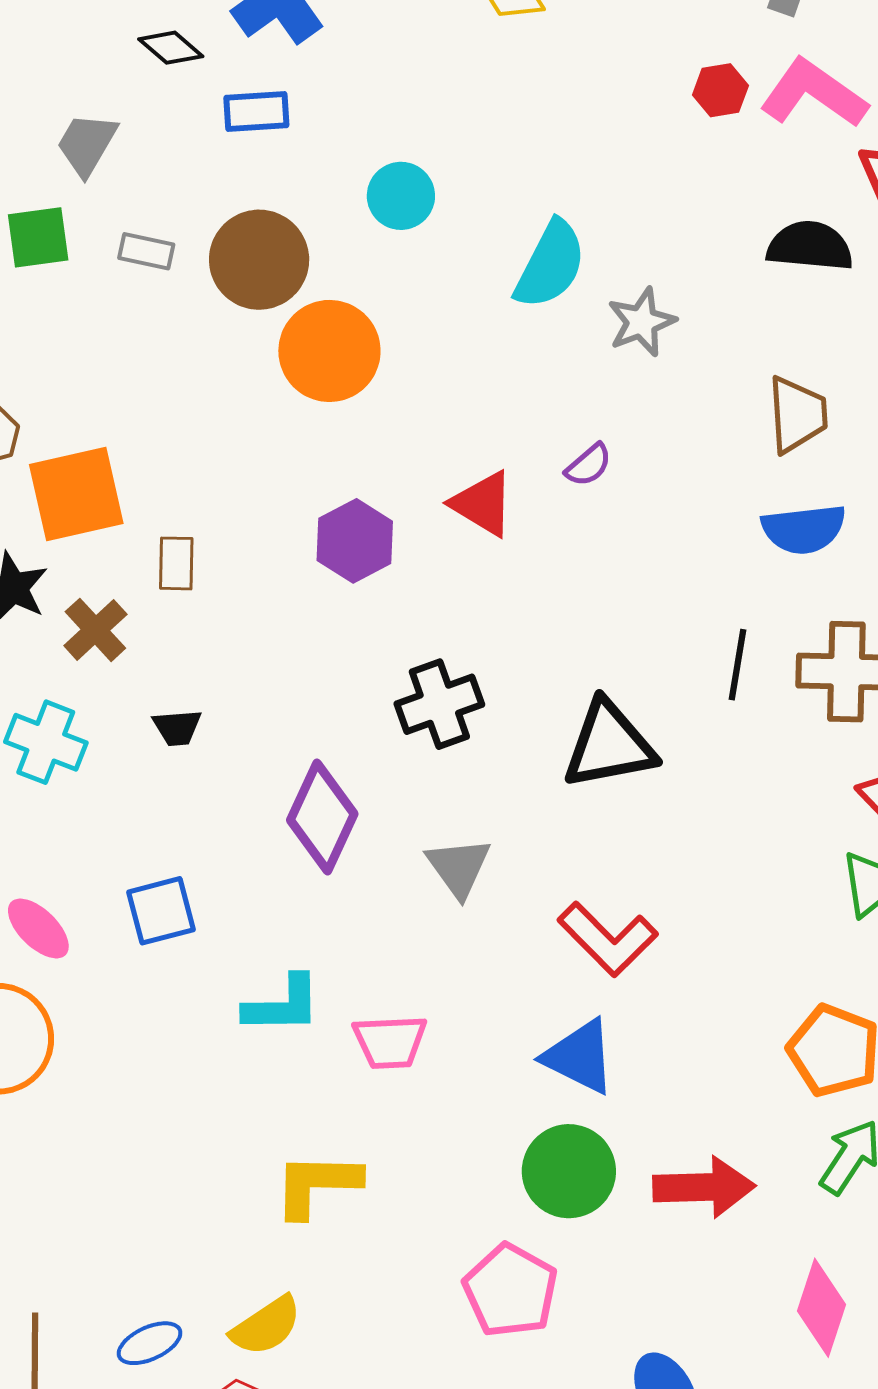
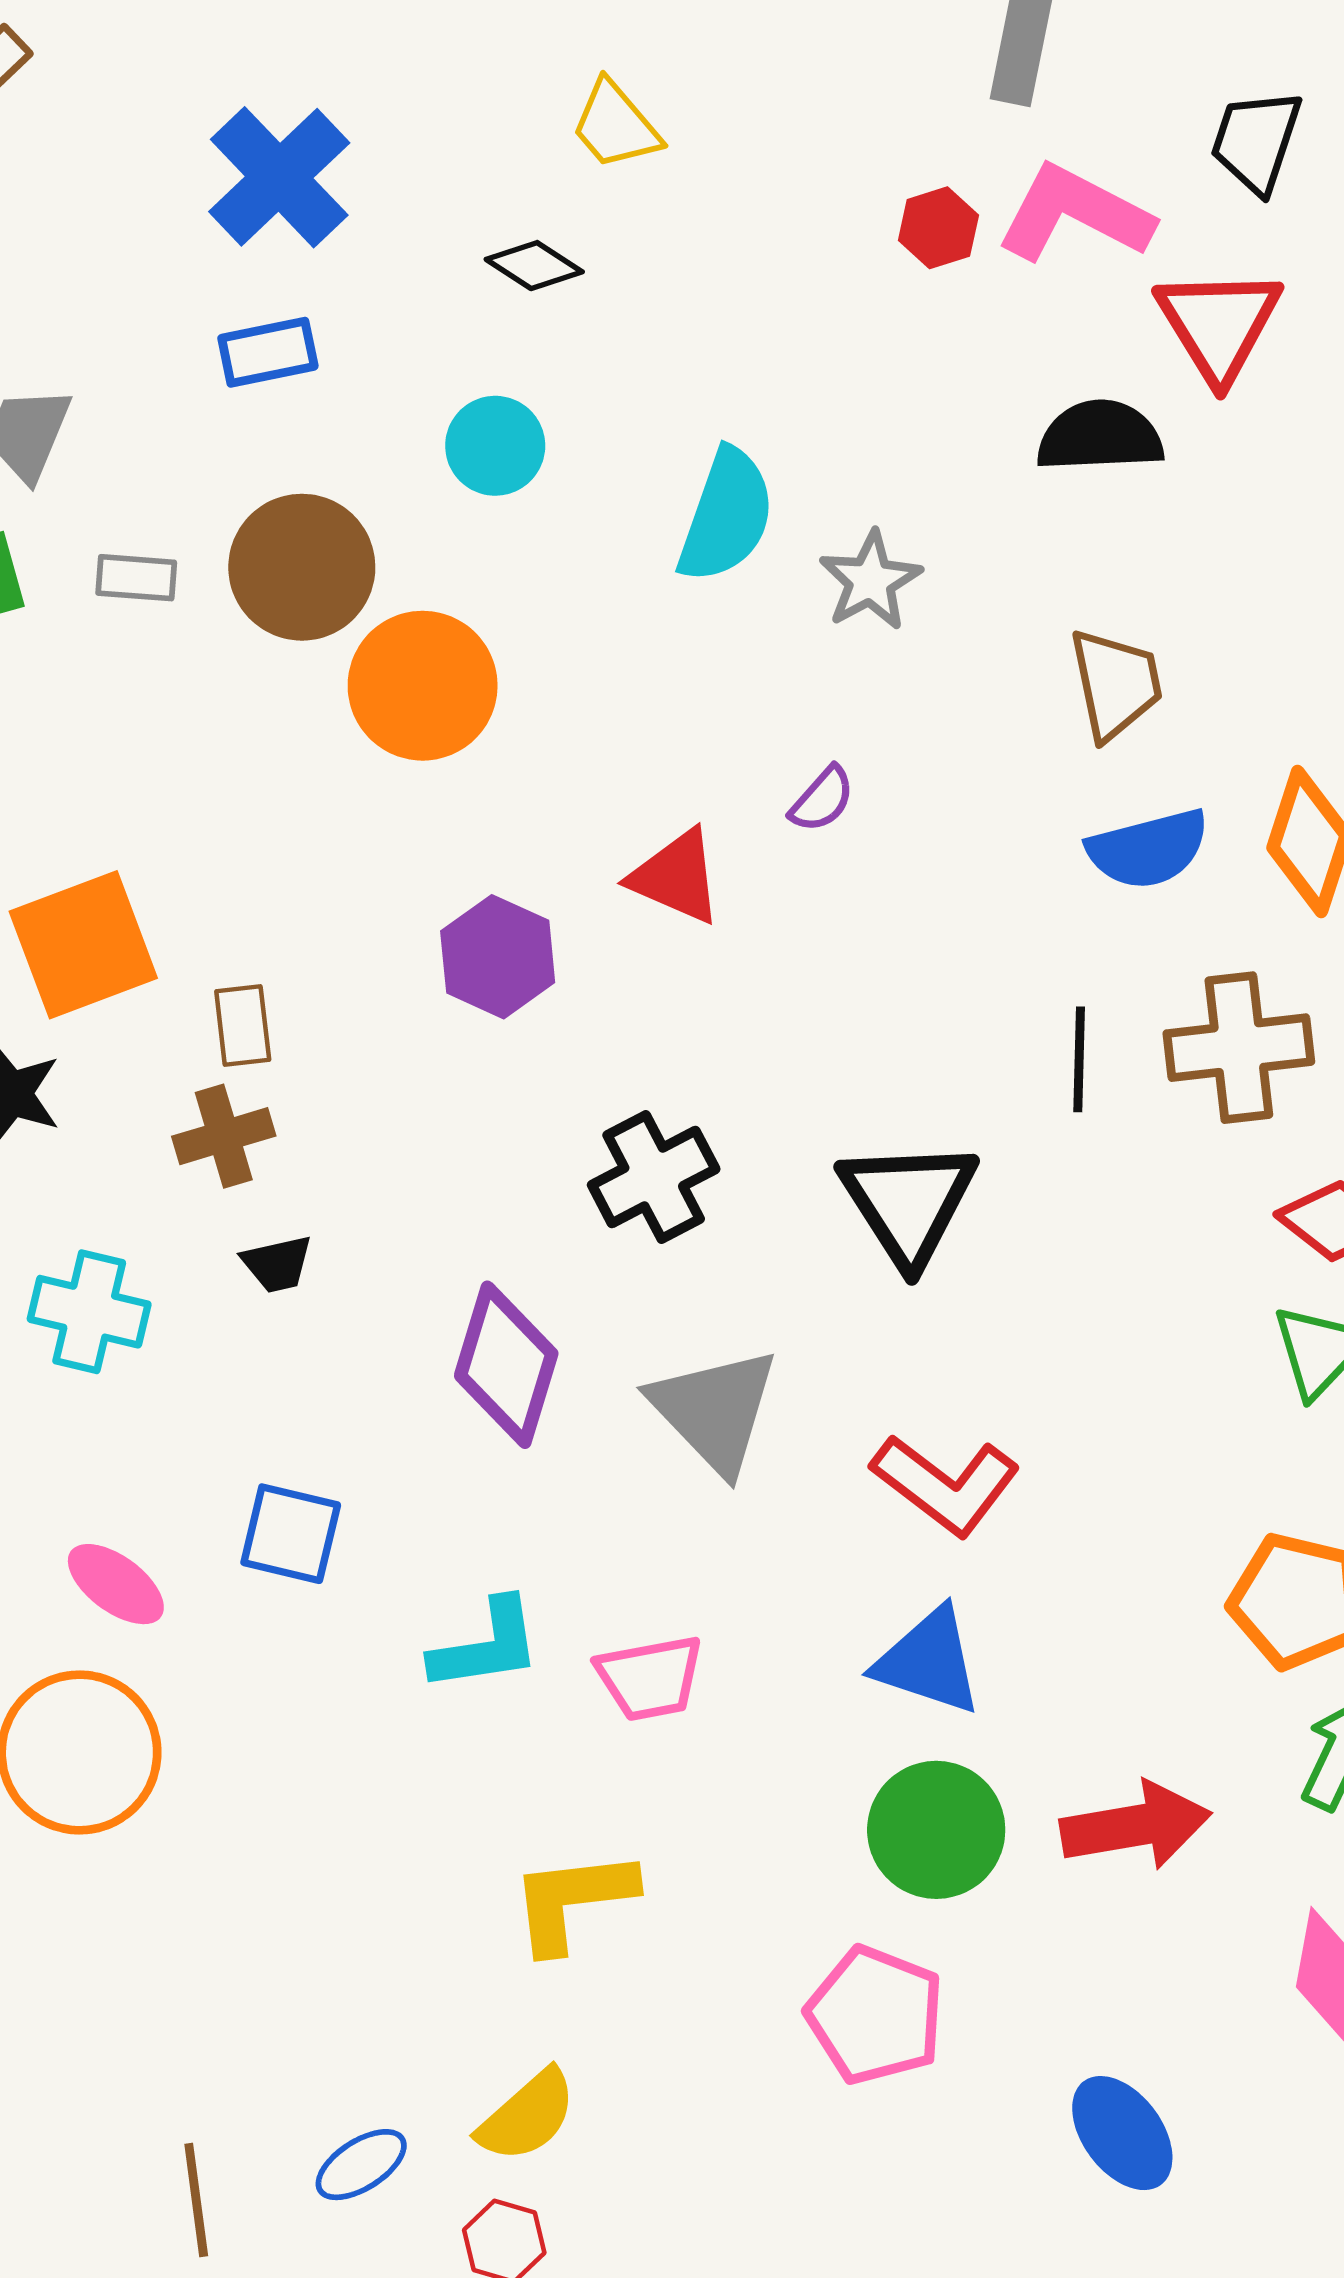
black diamond: (171, 48) -> (534, 266), moved
brown cross: (95, 630) -> (224, 1136), moved, turned 34
black triangle: (609, 745) -> (908, 1202), turned -44
gray triangle: (459, 867) -> (714, 1410), size x1.4
blue square: (161, 911) -> (291, 1534), turned 36

